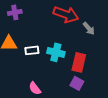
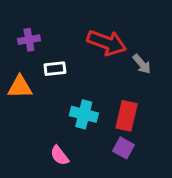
white rectangle: (32, 50) -> (55, 69), moved
cyan cross: (56, 52) -> (84, 114), moved

